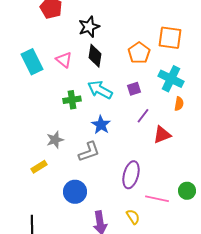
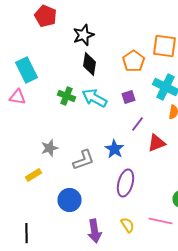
pink triangle: (64, 60) -> (18, 97), moved, turned -30
green cross: (72, 100) -> (66, 96), moved, turned 30
blue star: (101, 125) -> (114, 149), moved
pink line: (157, 199) -> (160, 221), moved

